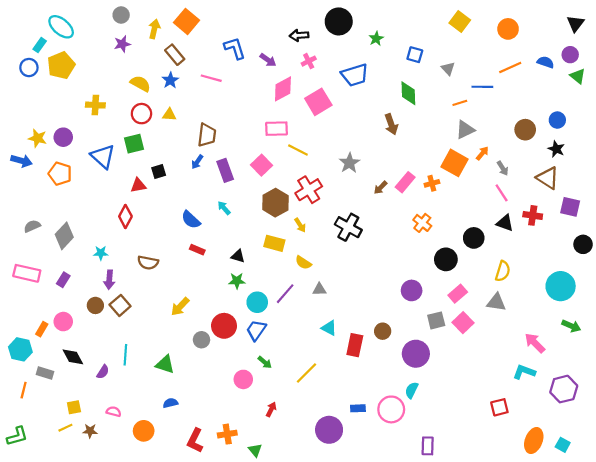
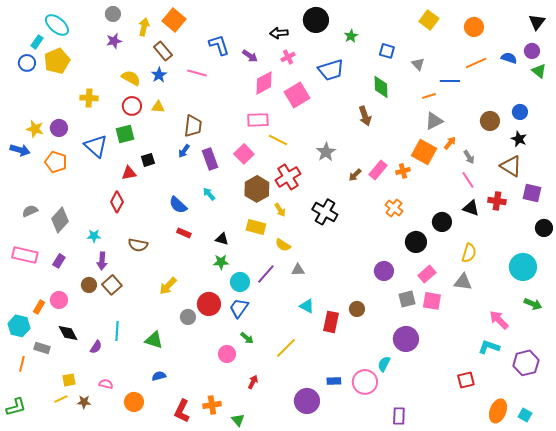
pink square: (463, 323) -> (432, 301), turned -36
purple circle: (416, 354) -> (406, 339), moved

